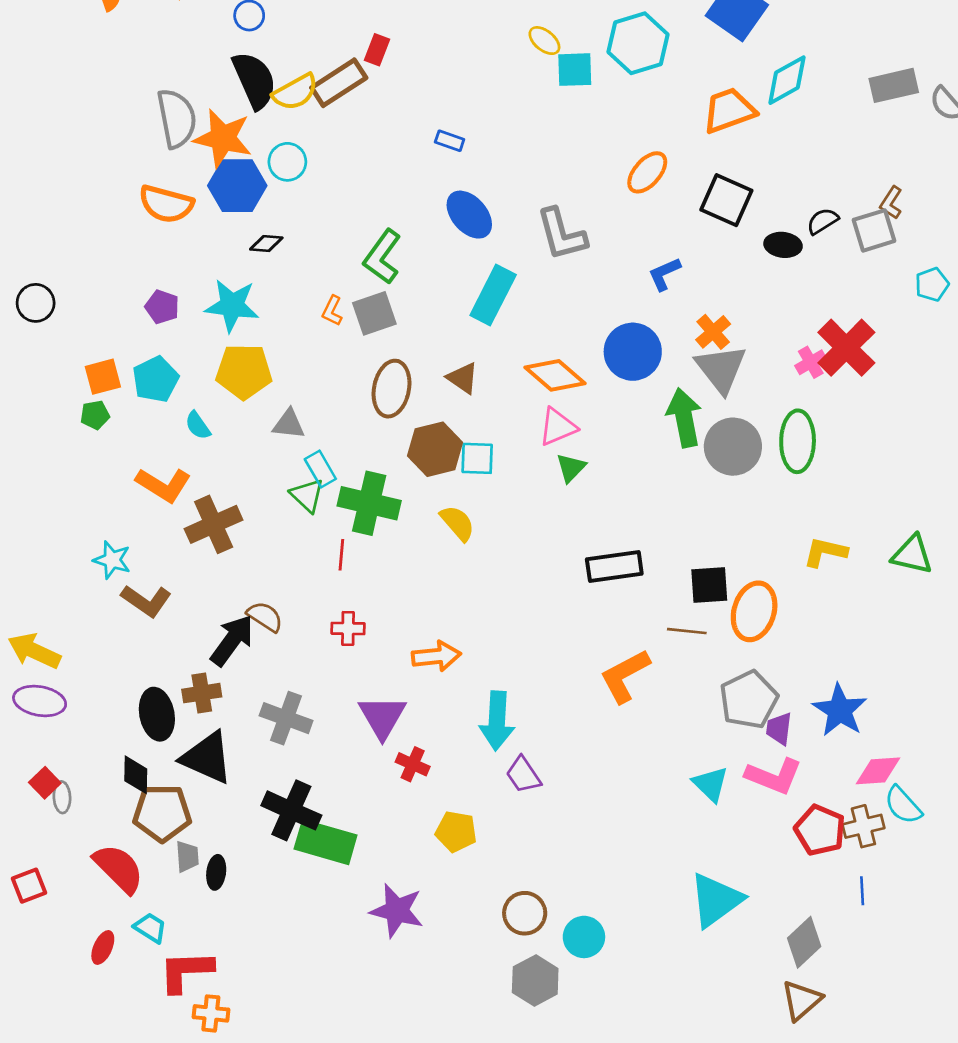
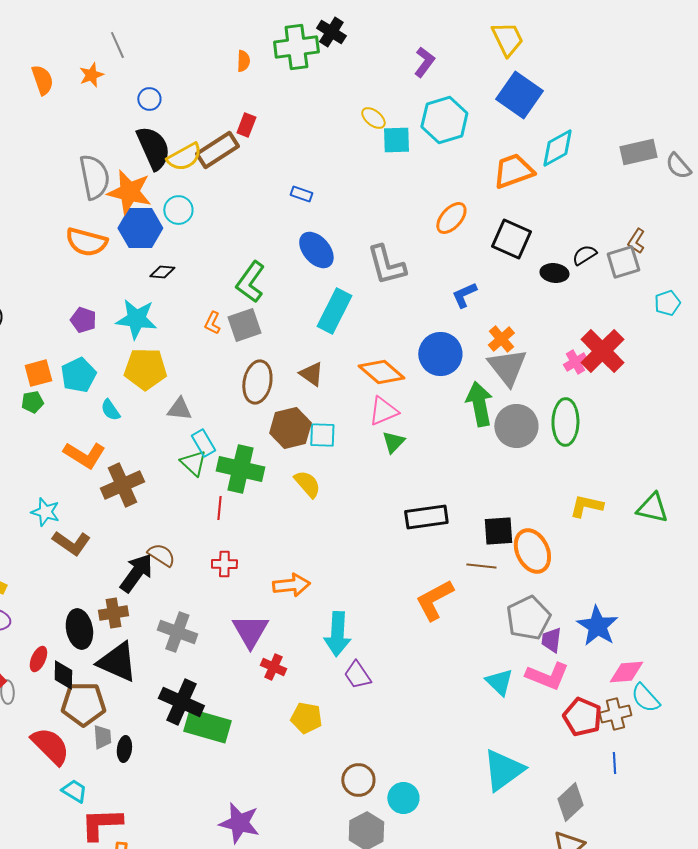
orange ellipse: (754, 611) -> (532, 551), turned -42
purple star: (397, 911) -> (239, 823), moved
red ellipse: (103, 947) -> (38, 659), moved

